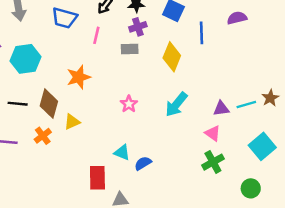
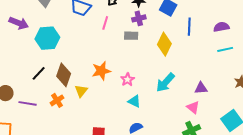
purple semicircle: (237, 18) -> (221, 27), moved
orange star: (79, 77) -> (101, 71), moved
black line: (18, 104) -> (39, 73), turned -56
cyan line: (246, 105) -> (225, 49), moved
yellow triangle: (72, 122) -> (81, 91), turned -32
cyan triangle: (122, 152) -> (134, 101), moved

